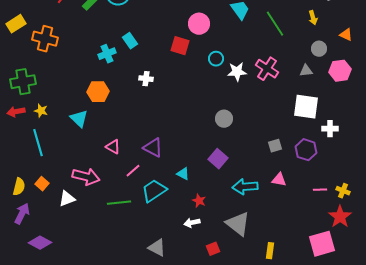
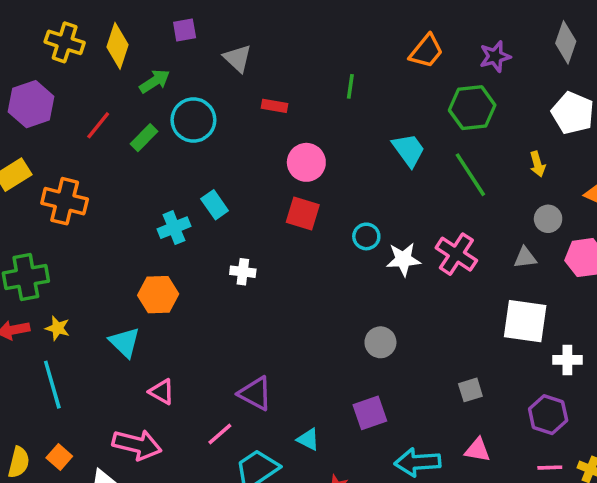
pink circle: (199, 24) -> (306, 162), moved
pink triangle: (113, 147) -> (162, 392), moved
purple hexagon: (306, 150) -> (548, 415), moved
purple square: (218, 159) -> (370, 413), turned 30

